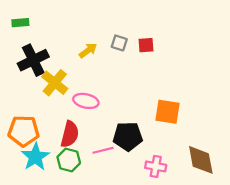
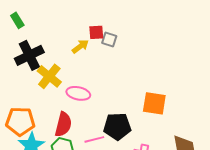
green rectangle: (20, 23) -> (17, 20), turned 63
red square: (146, 45) -> (96, 32), moved

